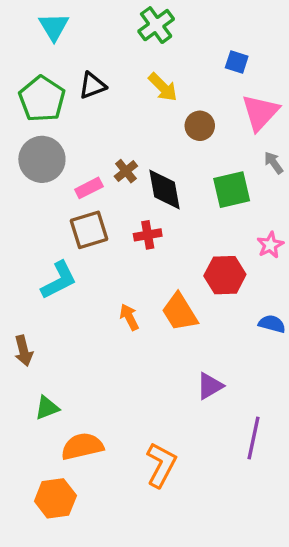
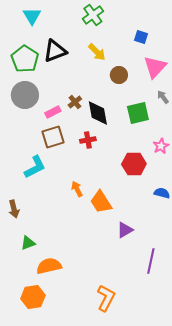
black triangle: (92, 85) -> (55, 51), size x1.4
orange trapezoid: (180, 312) -> (101, 202), moved
orange L-shape: (161, 465) -> (106, 298), moved

